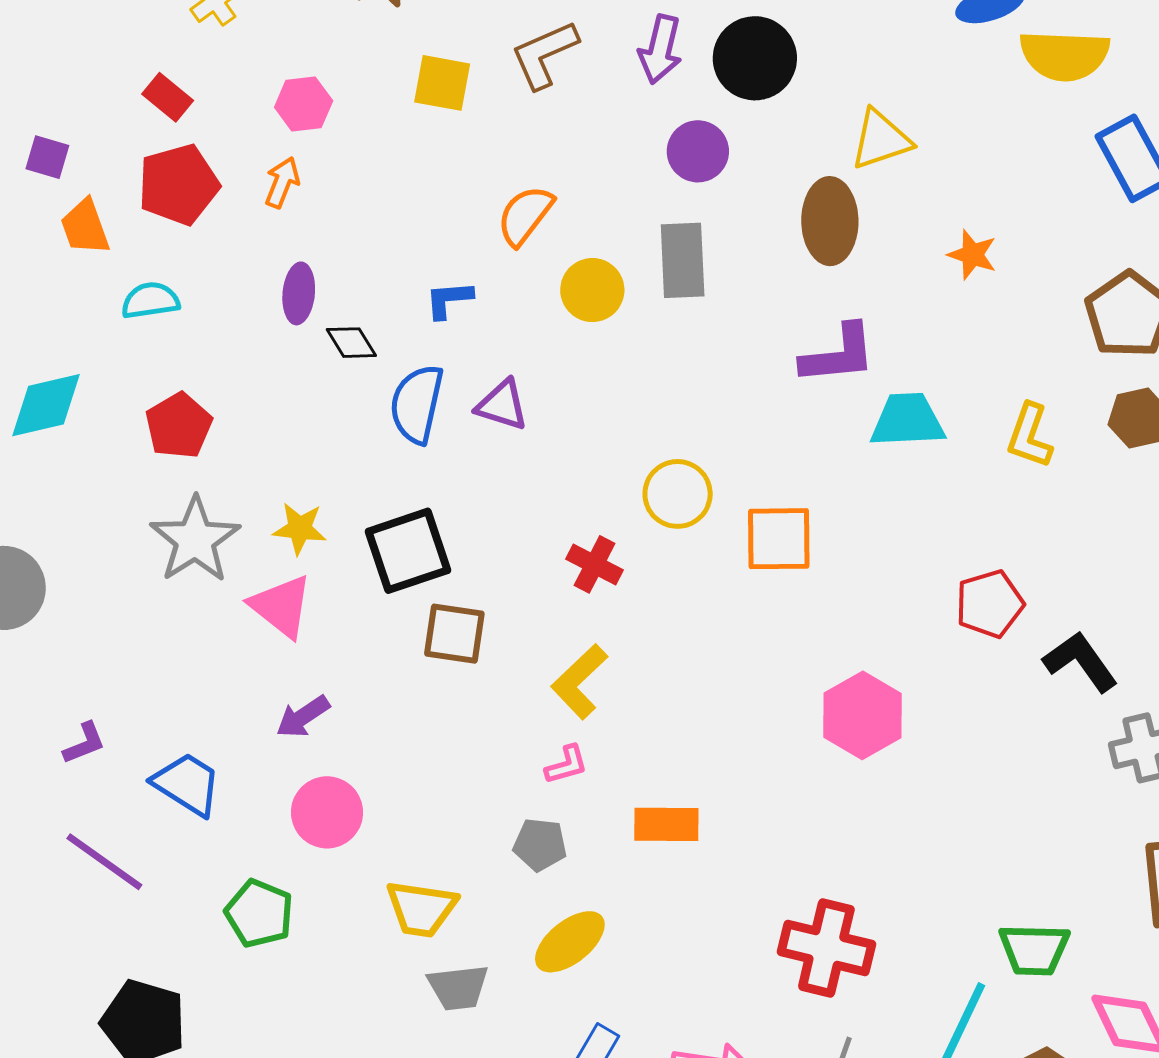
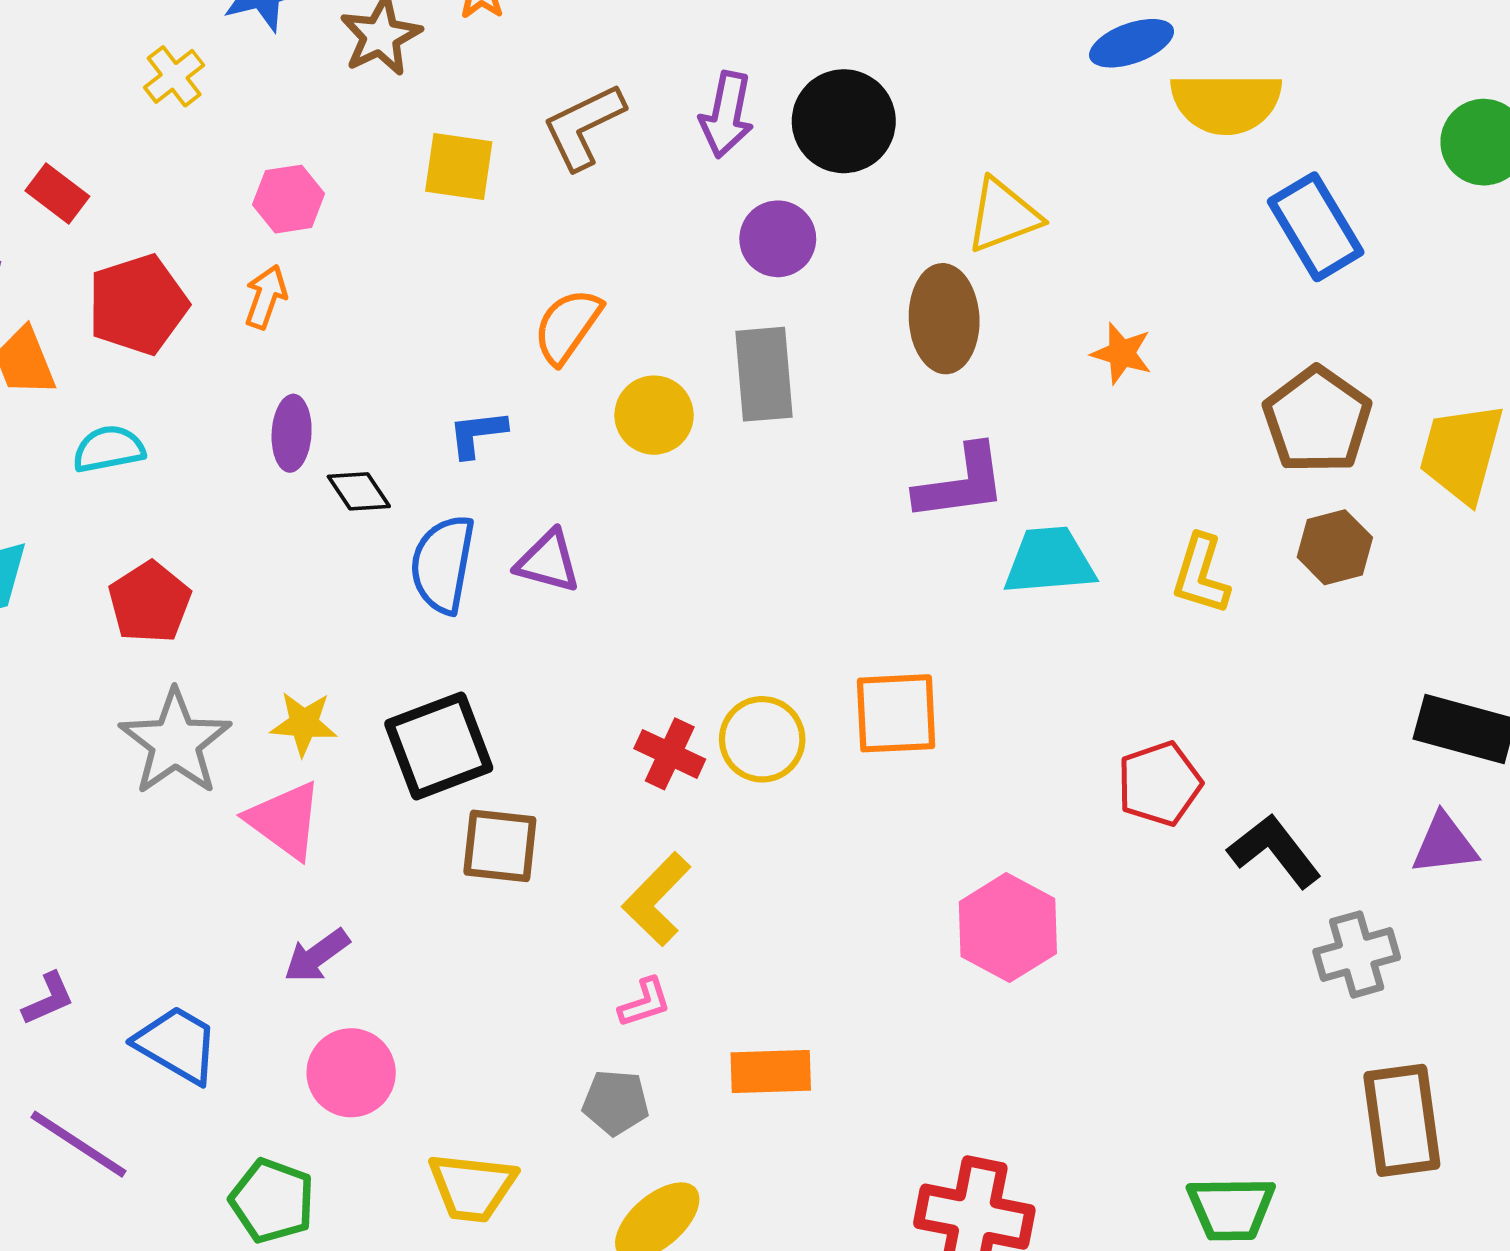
red rectangle: (168, 97) -> (57, 194), moved
yellow circle: (678, 494) -> (762, 739), moved

